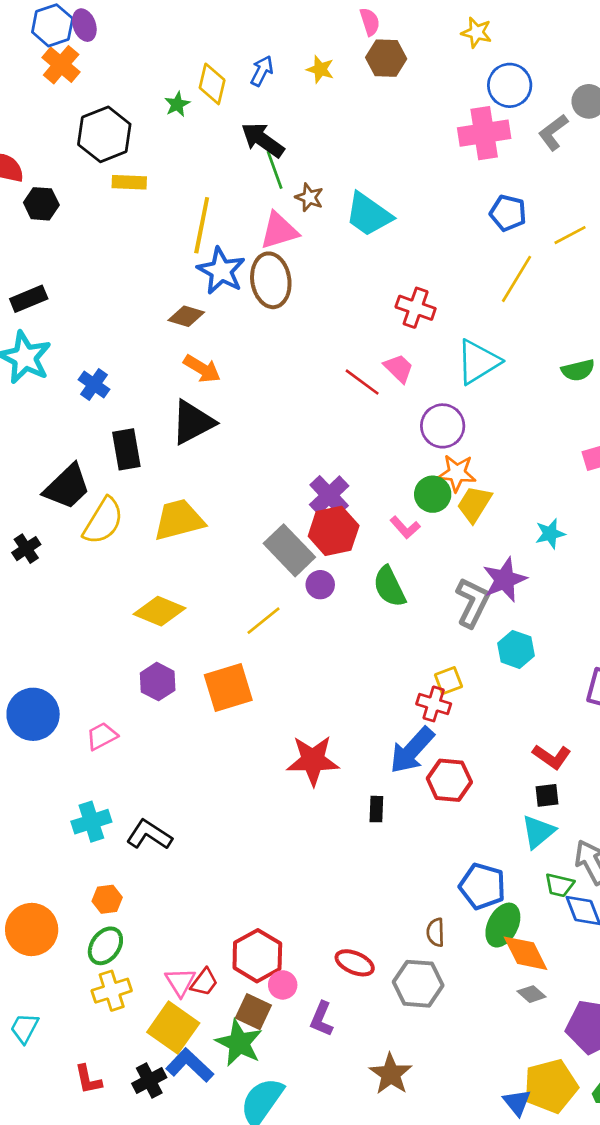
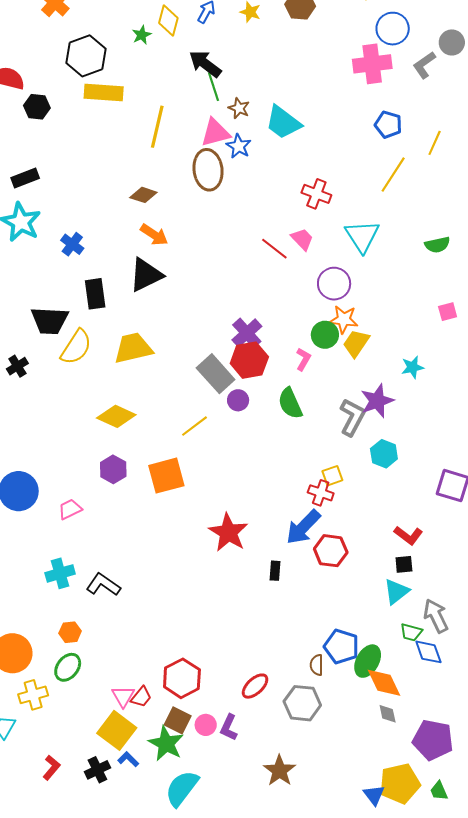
yellow rectangle: (129, 182) -> (104, 93), size x1.5
yellow line: (570, 235) -> (435, 143), turned -40
blue star: (221, 271) -> (239, 146), moved, size x0.7
cyan triangle: (478, 362) -> (362, 236), turned -33
black trapezoid: (67, 487) -> (50, 321), turned 45
pink L-shape: (405, 527) -> (303, 359), turned -110
red star: (313, 760) -> (228, 532), turned 30
blue pentagon: (482, 886) -> (341, 647), moved
red ellipse: (355, 963) -> (255, 686), turned -68
pink circle: (283, 985) -> (206, 725), moved
yellow cross: (112, 991) -> (33, 695), moved
gray diamond: (532, 994) -> (388, 714), turned 35
blue L-shape: (190, 1065) -> (128, 759), size x0.6
red L-shape: (88, 1079) -> (51, 768), turned -130

